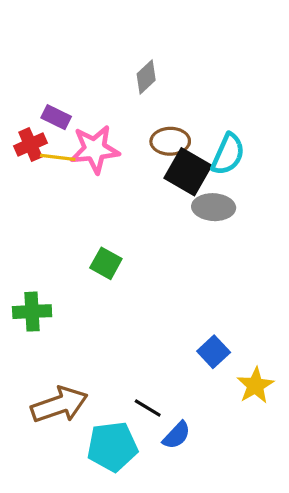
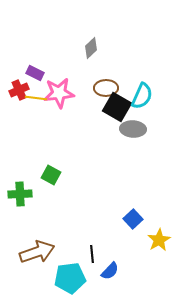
green square: (106, 263) -> (51, 175), moved
black line: (148, 408) -> (92, 254), turned 54

